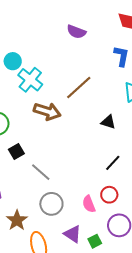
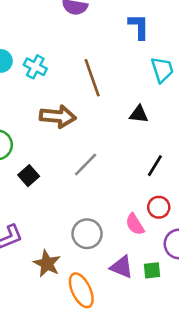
cyan cross: (30, 80) -> (35, 67), moved, size x0.7
brown line: (79, 88) -> (92, 78), turned -56
gray line: (41, 172) -> (86, 164), moved, turned -75
green square: (95, 241) -> (152, 270), turned 32

